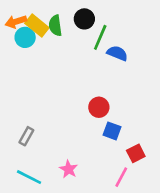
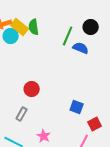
black circle: (84, 19) -> (91, 27), moved
red circle: (99, 107) -> (32, 89), moved
gray rectangle: (26, 136) -> (22, 114), moved

